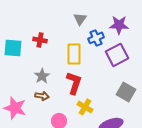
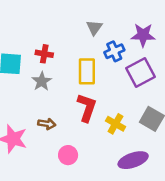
gray star: (42, 76) -> (42, 81), moved
yellow cross: (85, 107) -> (116, 124), moved

